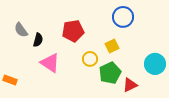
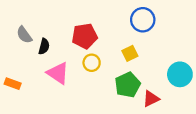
yellow circle: (90, 59) -> (92, 63), moved
orange rectangle: (10, 80) -> (13, 84), moved

